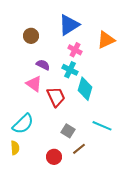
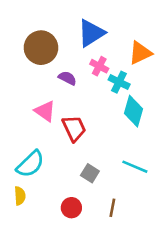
brown circle: (31, 36) -> (41, 48), size x1.6
purple semicircle: (43, 65) -> (67, 78), moved
cyan cross: (70, 70) -> (119, 82), moved
cyan diamond: (85, 89) -> (134, 111), moved
brown line: (79, 149) -> (112, 208), moved, turned -40

